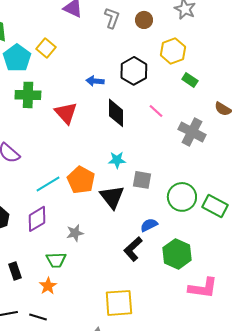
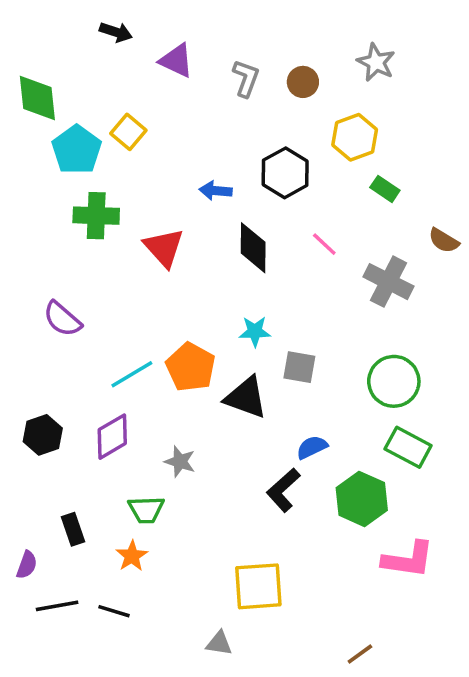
black triangle: (112, 197) -> (246, 397), turned -32
green circle: (182, 197) -> (394, 381), moved
green rectangle: (215, 206) -> (408, 447), moved
gray star: (75, 233) -> (180, 462), turned 30

